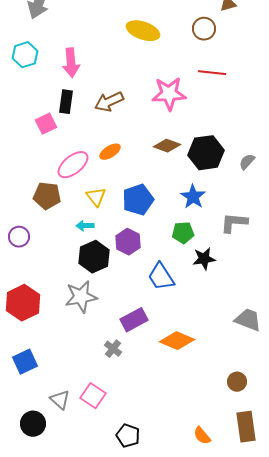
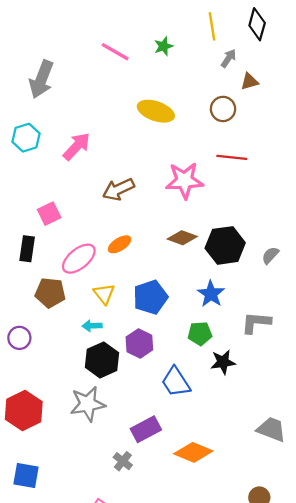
pink arrow: (71, 63) -> (77, 146), turned -132
black rectangle: (66, 102) -> (27, 249), moved
blue square: (25, 362) -> (26, 475), turned 35

